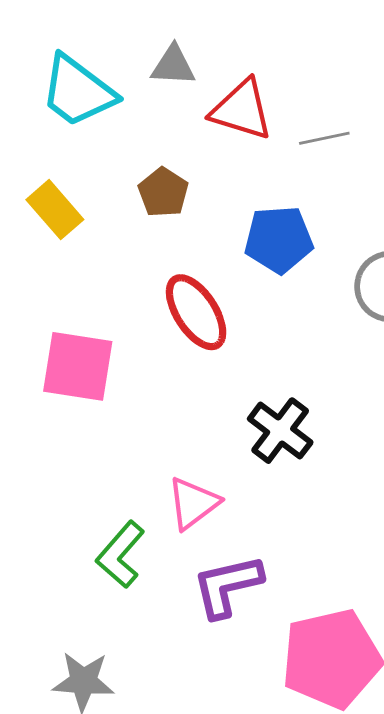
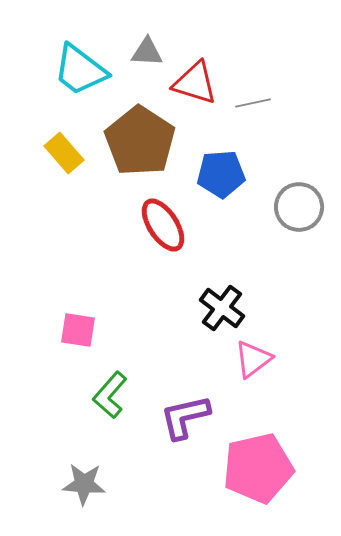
brown pentagon: (163, 192) -> (140, 141), size x2.0
pink square: (78, 366) -> (78, 330), moved, size x0.7
pink triangle: (193, 503) -> (253, 359), moved

